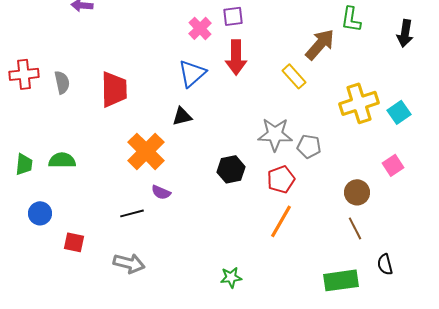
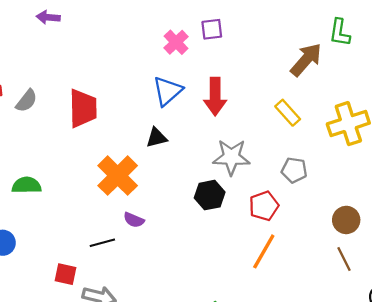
red arrow: (236, 57) -> (215, 96), moved
yellow rectangle: (294, 76) -> (288, 113), moved
gray semicircle: (62, 82) -> (27, 101), turned 50
gray star: (275, 134) -> (231, 157), moved
red square: (74, 242) -> (66, 274), moved

